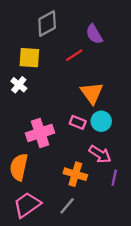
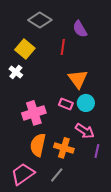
gray diamond: (47, 24) -> (40, 20), turned 60
red line: (74, 55) -> (63, 47), turned -49
yellow square: (29, 58) -> (25, 49), turned 36
orange semicircle: (19, 167) -> (38, 145), moved

